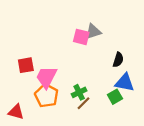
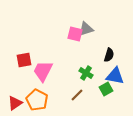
green cross: (79, 92) -> (86, 73), moved, turned -32
orange pentagon: (46, 96) -> (37, 100), moved
red triangle: (16, 112) -> (15, 103), turned -49

